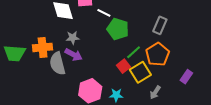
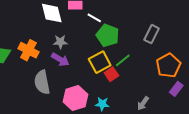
orange cross: (43, 47) -> (28, 50), turned 30
orange pentagon: (158, 54) -> (168, 65), moved
gray semicircle: (57, 64) -> (42, 82), moved
yellow square: (140, 72) -> (100, 62), moved

